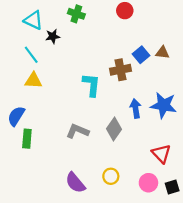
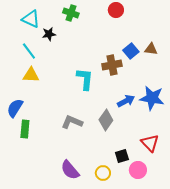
blue arrow: (136, 108) -> (126, 101), turned 72
yellow circle: (111, 176) -> (103, 173), moved
black square: (172, 187) -> (122, 156), moved

